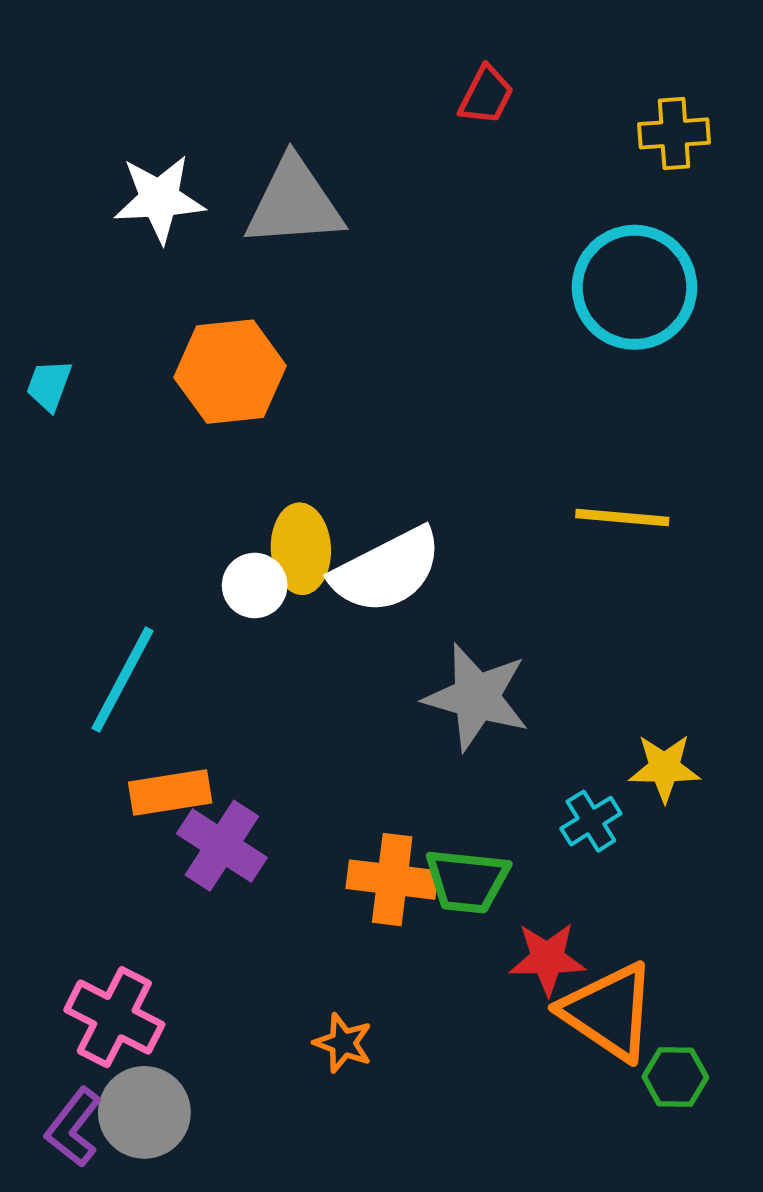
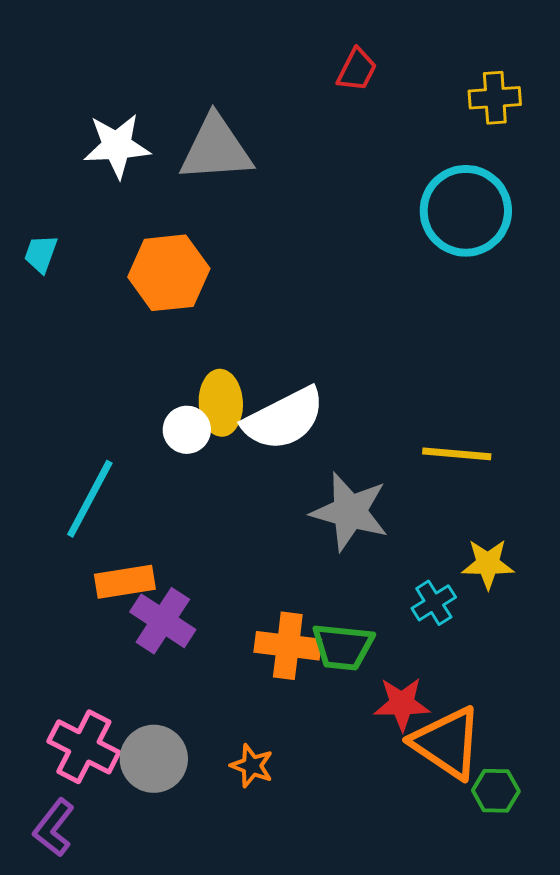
cyan trapezoid: (49, 385) -> (41, 254), moved
yellow line: (622, 517) -> (457, 454), moved
gray circle: (144, 1112) -> (154, 759), moved

